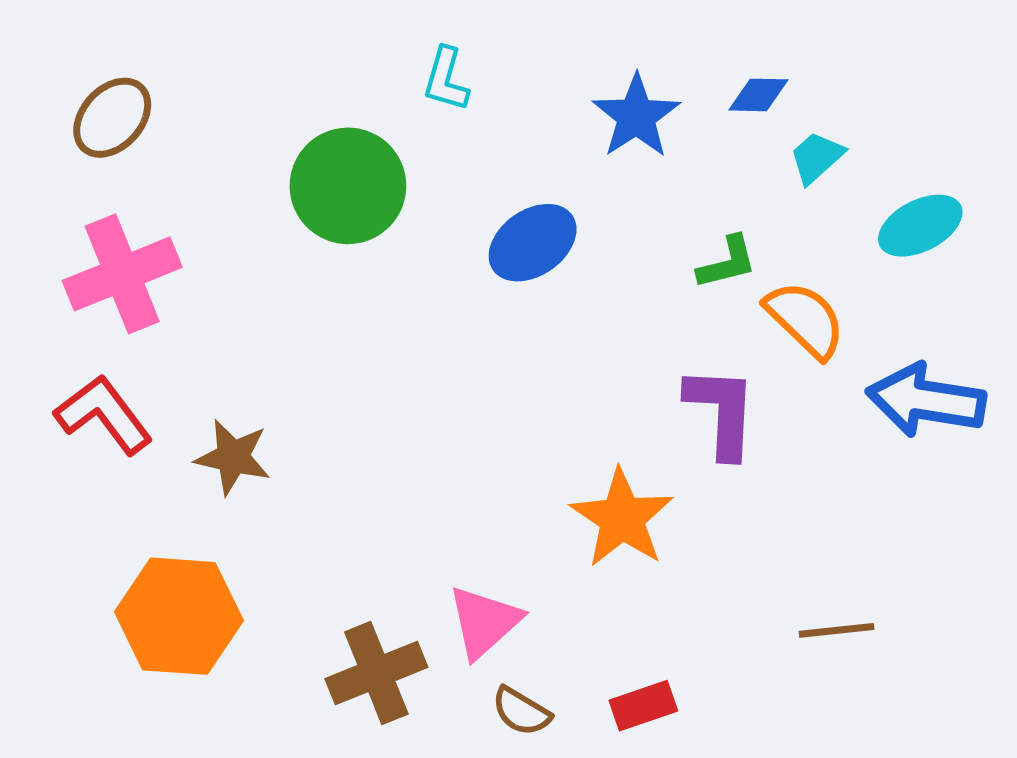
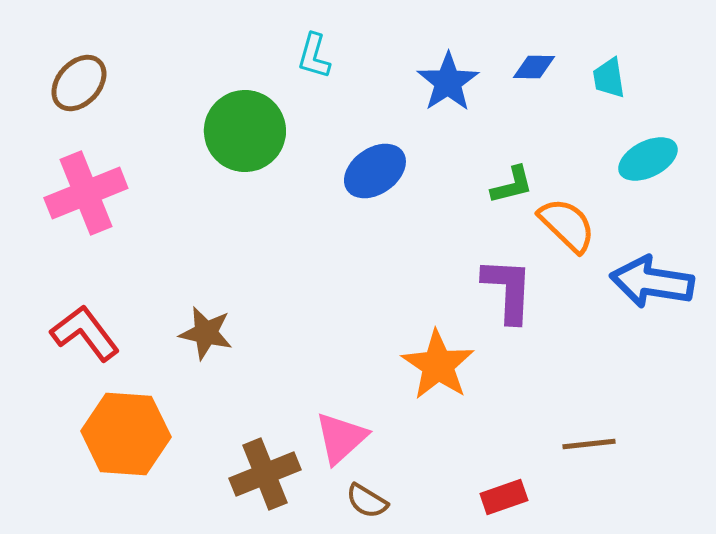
cyan trapezoid: (817, 157) -> (609, 78), moved, turned -57
red L-shape: (104, 415) -> (85, 333), moved
brown star: (233, 457) -> (206, 333), moved
red rectangle: (643, 706) -> (504, 497), moved

